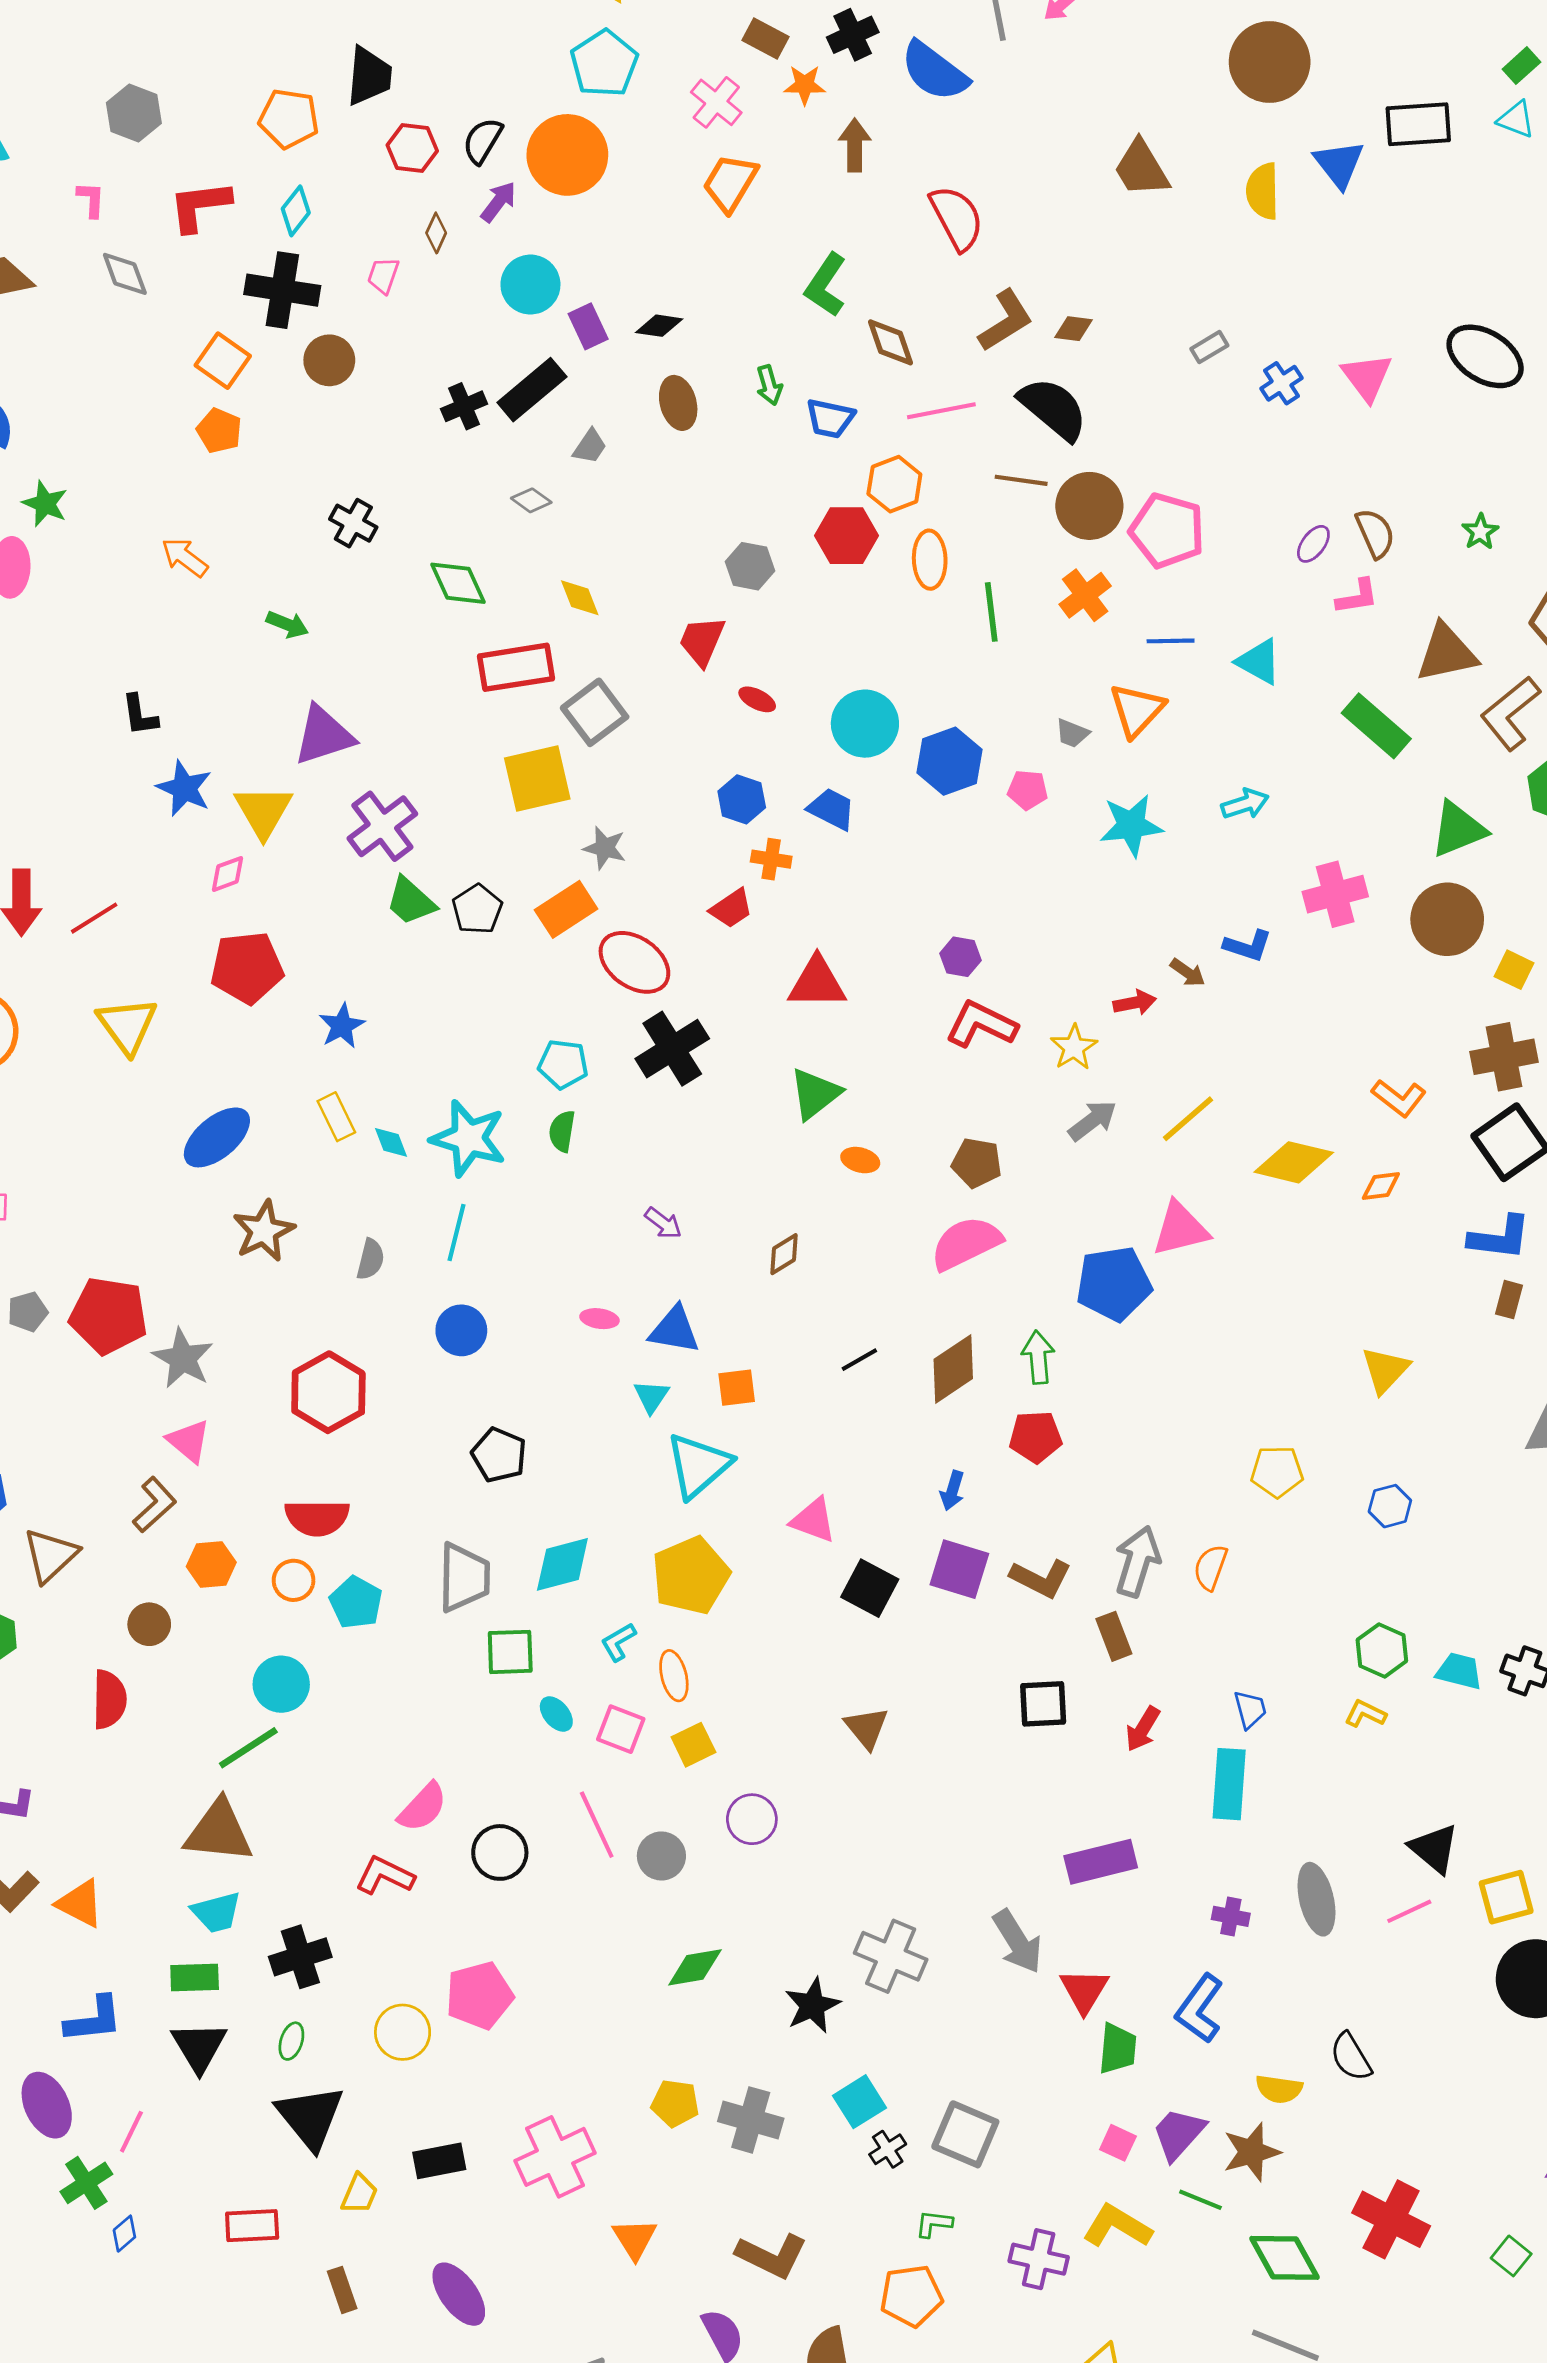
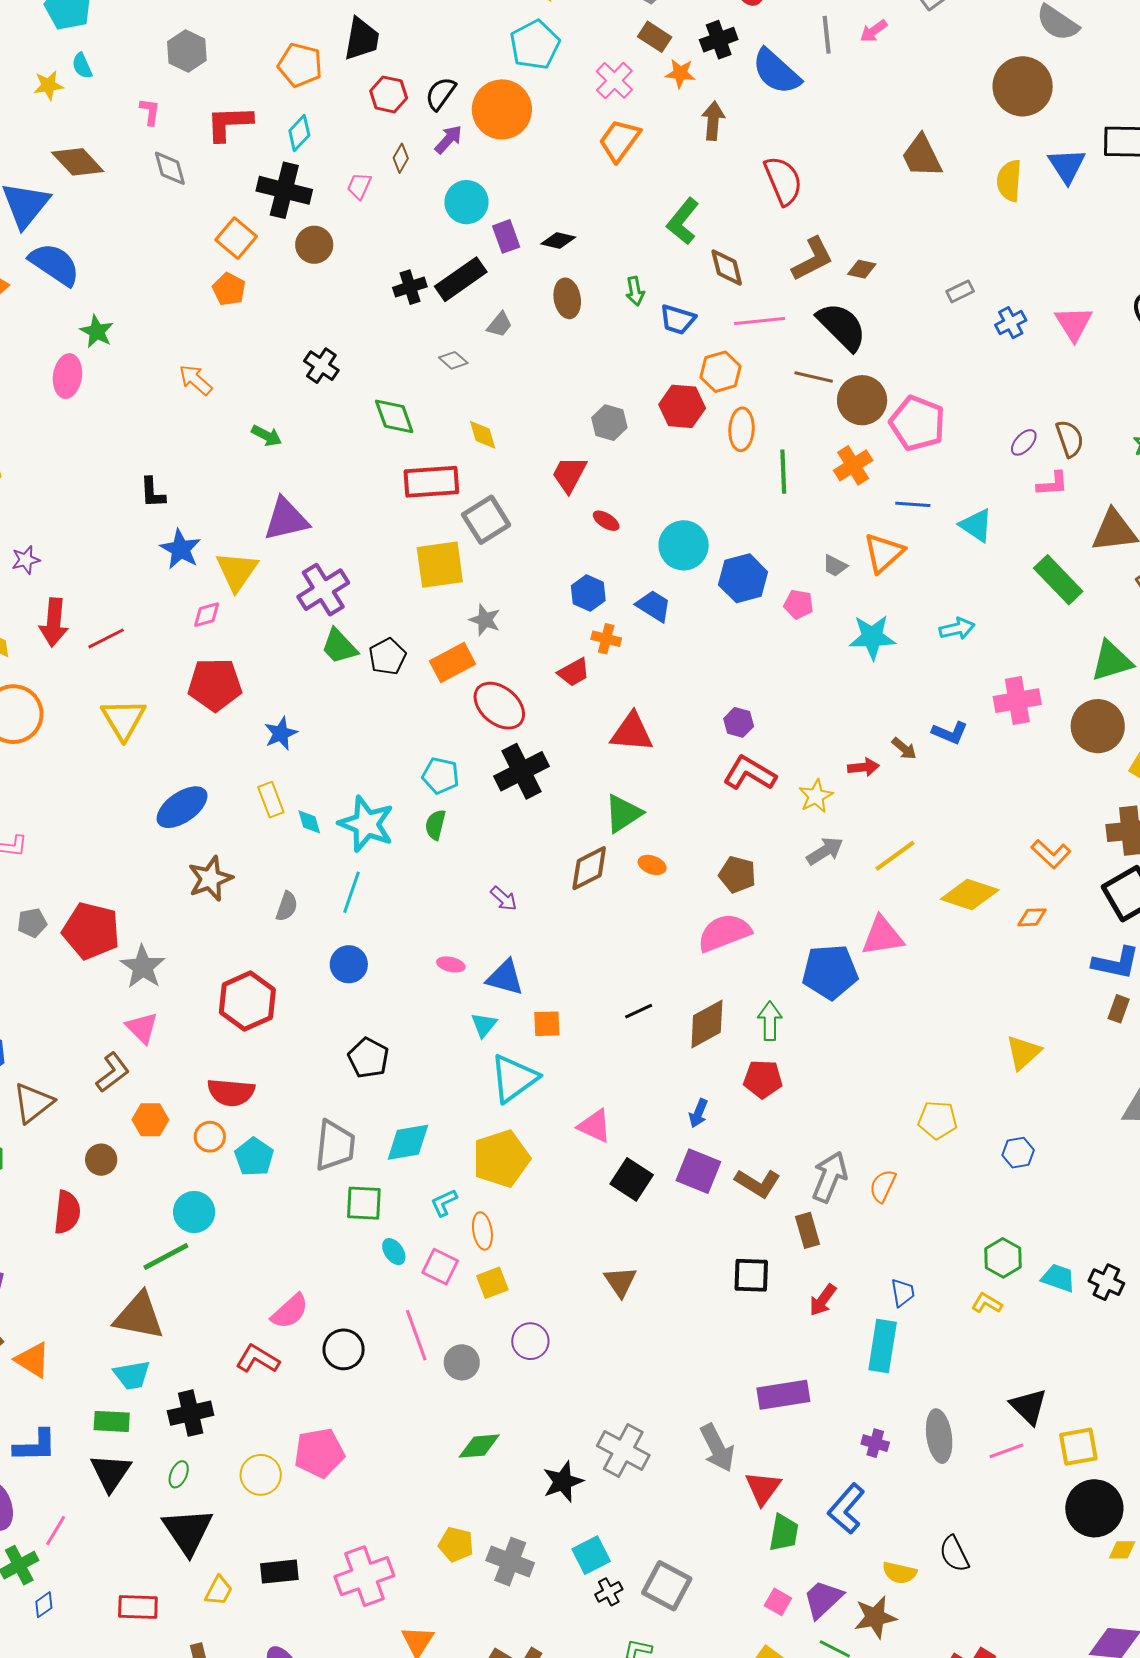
brown diamond: (784, 1254) -> (589, 868), moved, size x1.5

